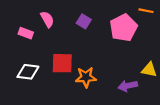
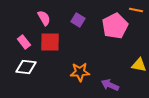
pink rectangle: (26, 33) -> (24, 42), moved, turned 32
red square: (62, 63) -> (50, 42), moved
purple arrow: (128, 86) -> (110, 85), moved, turned 36

